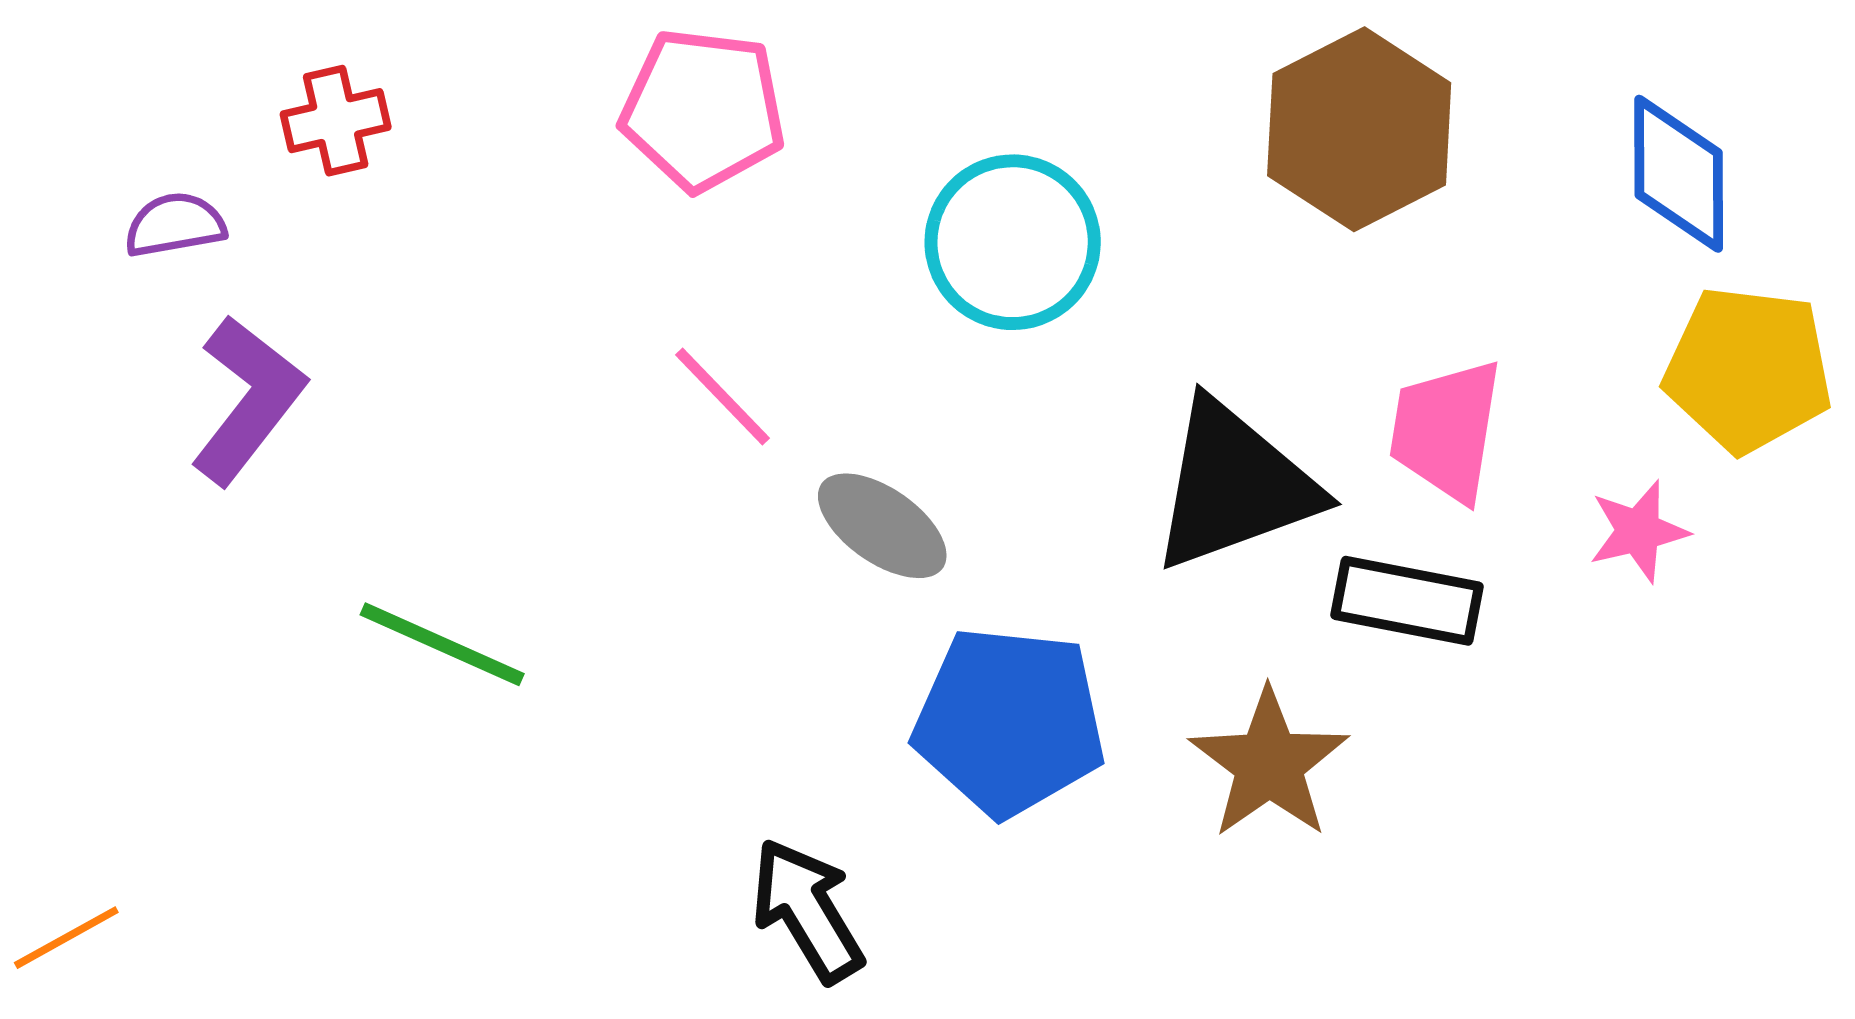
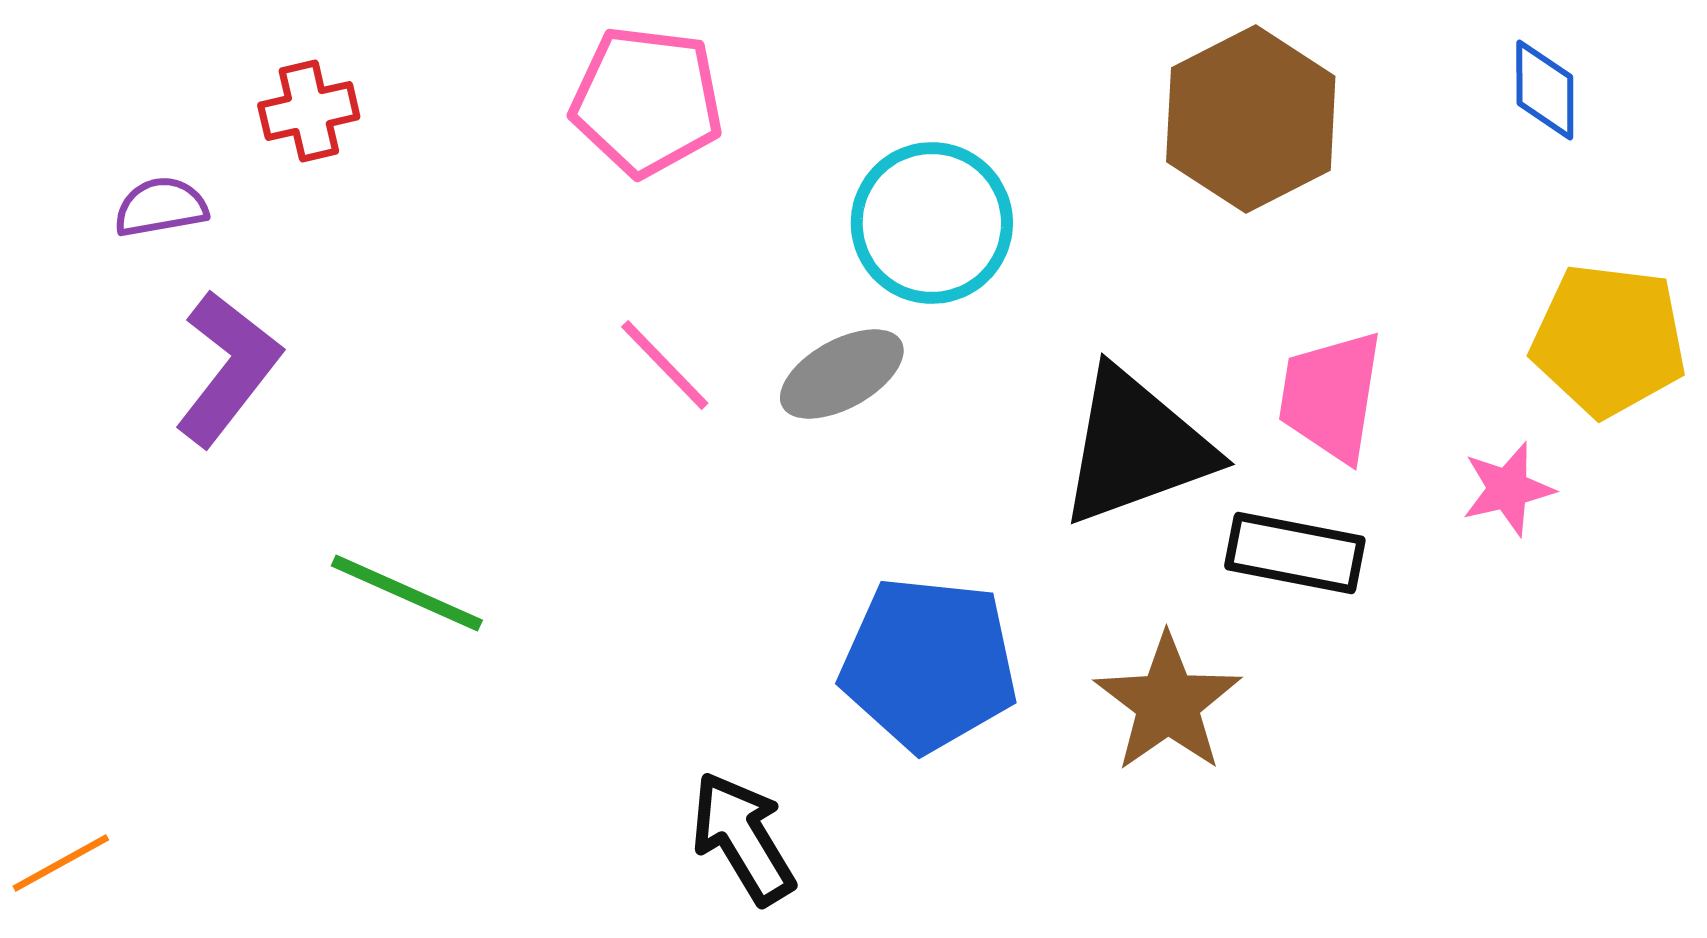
blue diamond: (1679, 174) -> (1545, 90), moved, size x0.7
gray ellipse: (882, 526) -> (842, 374), moved, turned -64

